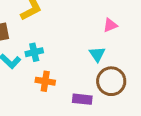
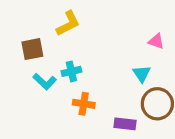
pink triangle: (110, 25) -> (156, 41), turned 42

